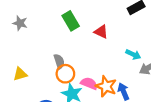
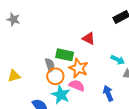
green rectangle: (71, 21) -> (65, 55), moved, turned -48
gray star: (20, 23) -> (13, 19), moved
orange star: (106, 86) -> (78, 68), moved

